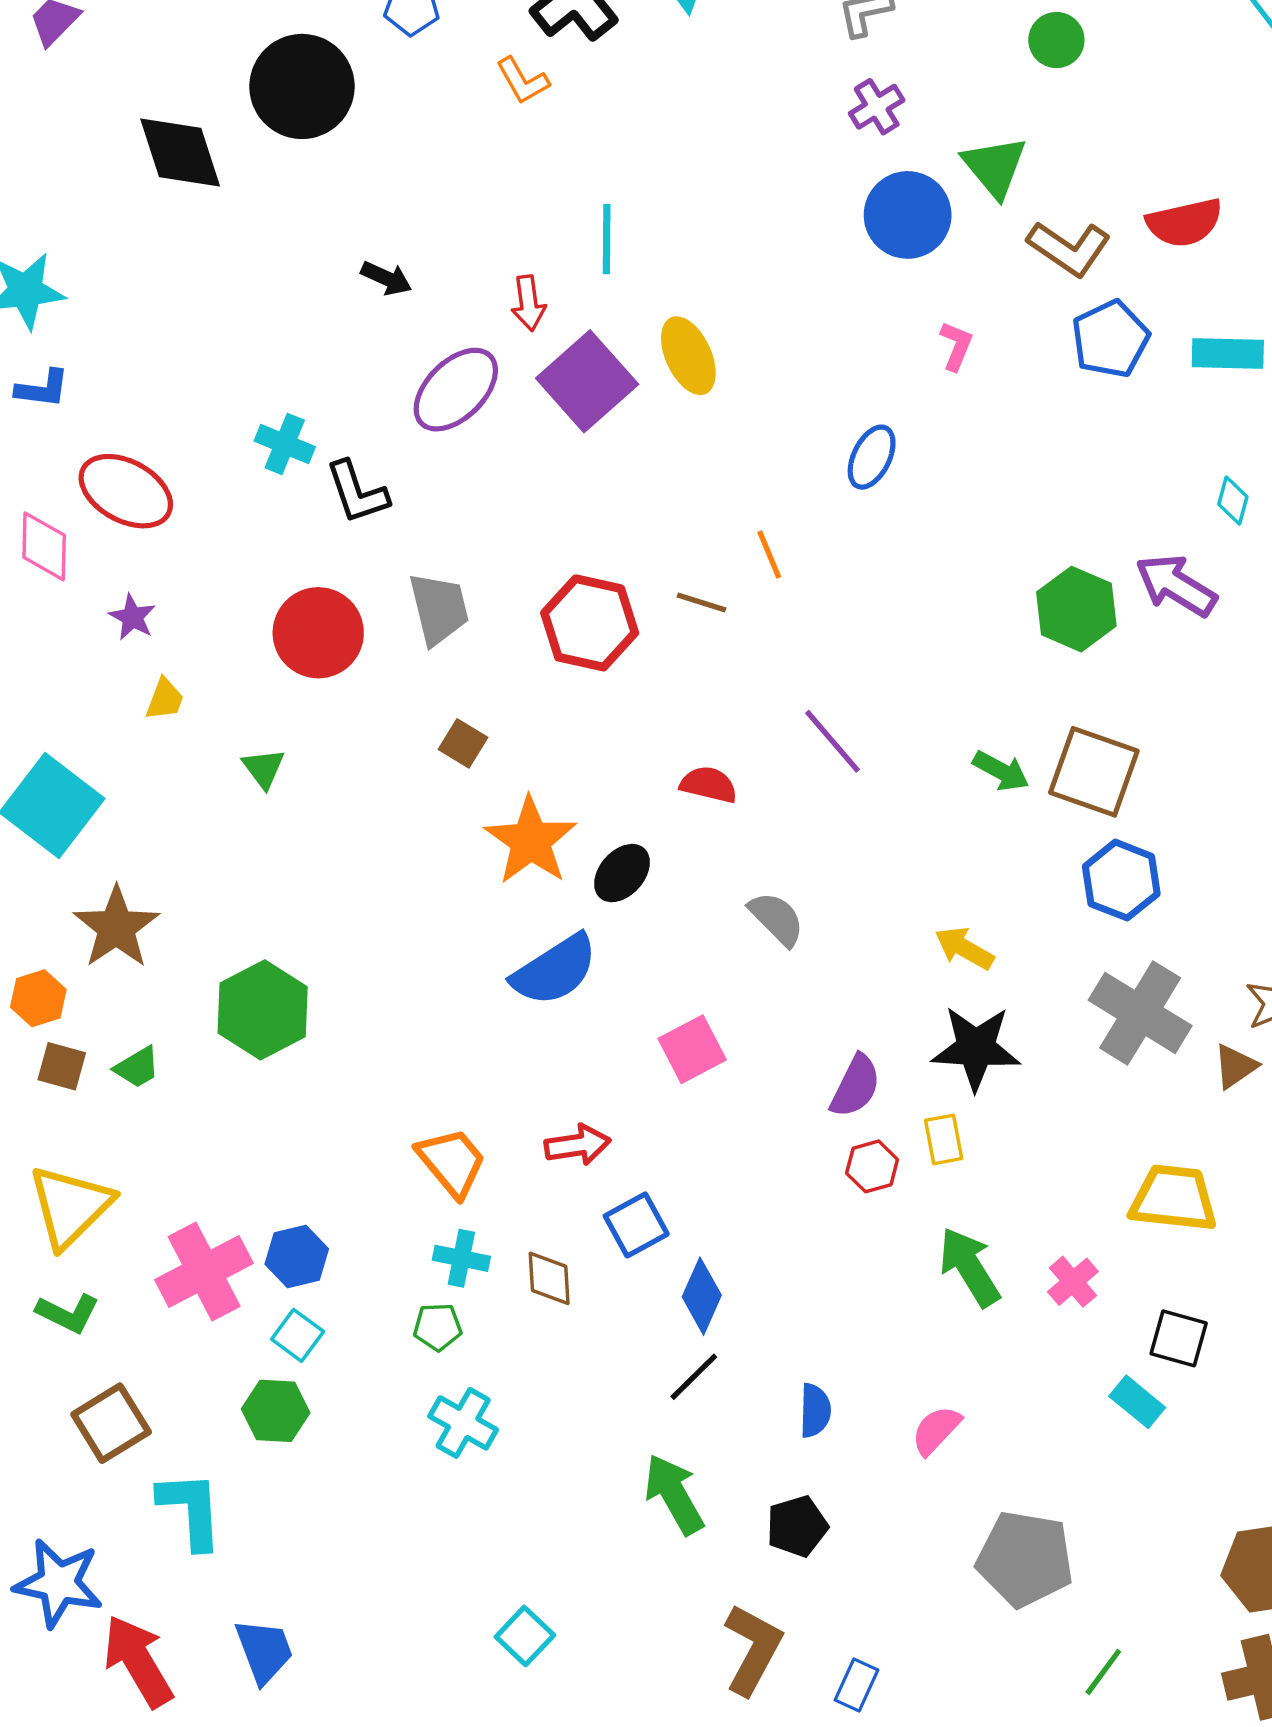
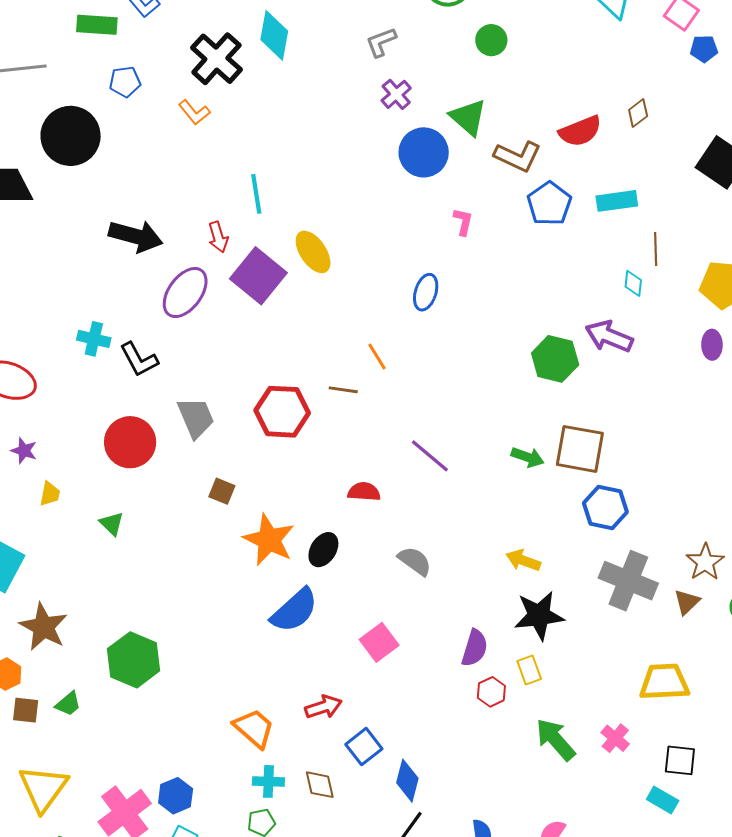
black arrow: (386, 278) -> (136, 236), size x1.8

